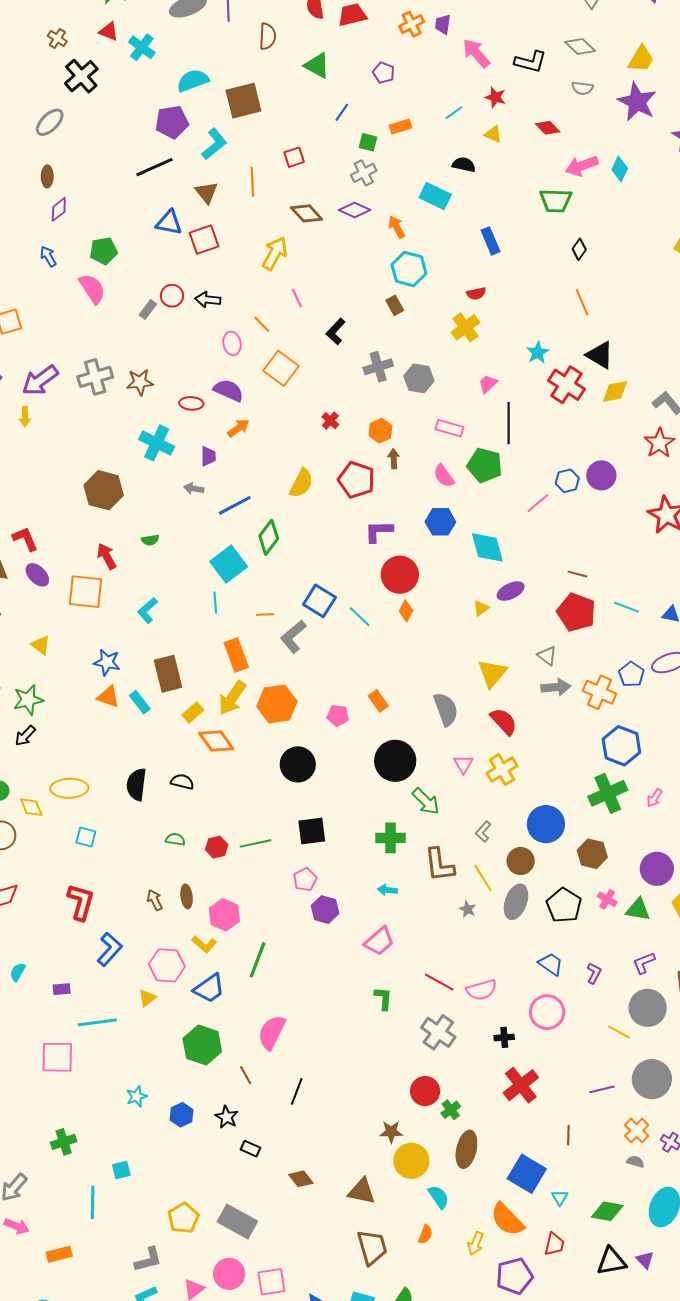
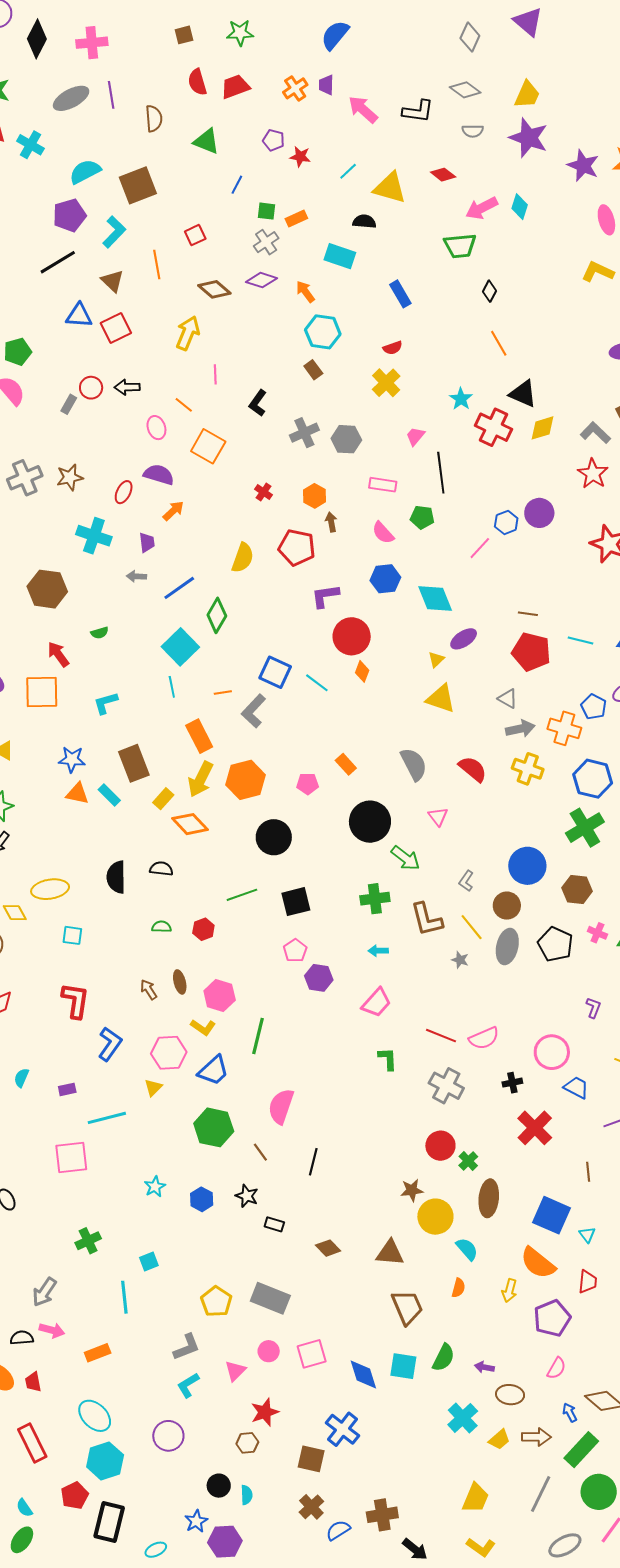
red star: (495, 97) -> (300, 157), moved
orange rectangle: (400, 127) -> (296, 219), moved
yellow triangle: (493, 134) -> (390, 188), size x1.8
pink line: (297, 298) -> (215, 374), turned 30
red ellipse: (191, 403) -> (124, 492), turned -60
green pentagon: (485, 465) -> (422, 517), size x0.7
cyan L-shape: (148, 610) -> (106, 703), turned 32
yellow triangle: (492, 673) -> (441, 699), moved, turned -44
yellow cross: (502, 770) -> (528, 769), moved, turned -32
green line: (256, 843) -> (242, 895), moved
blue trapezoid: (551, 964) -> (576, 1087), moved
pink circle: (229, 1274) -> (269, 1351), size x0.7

